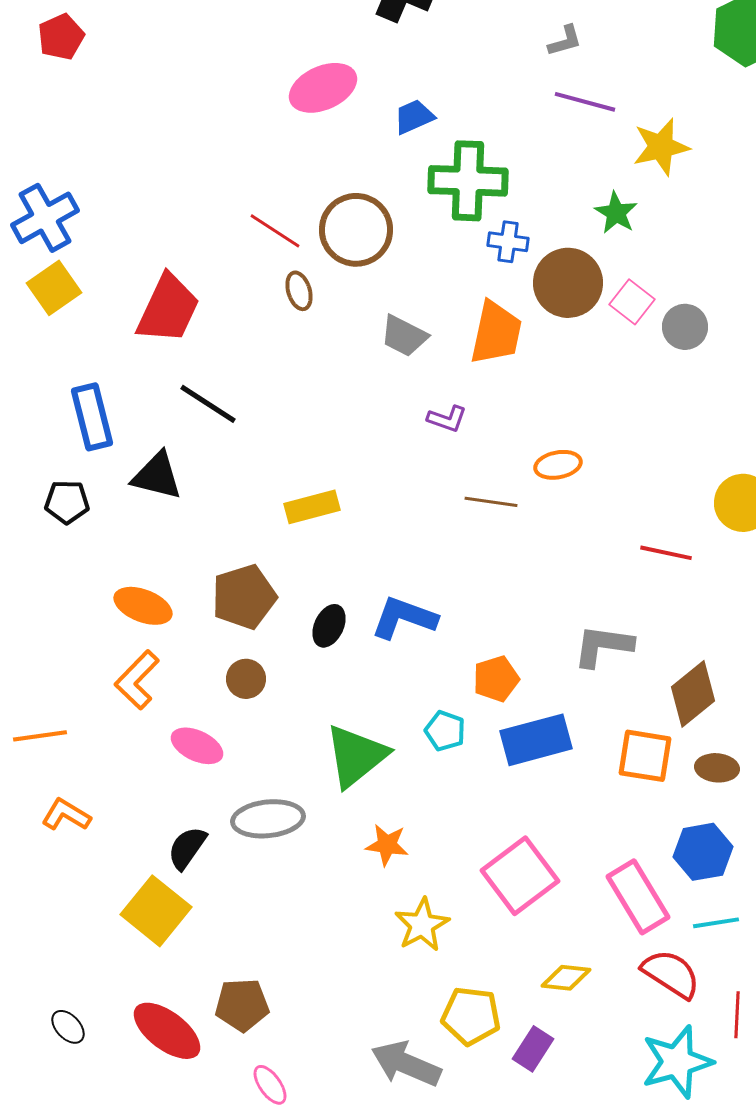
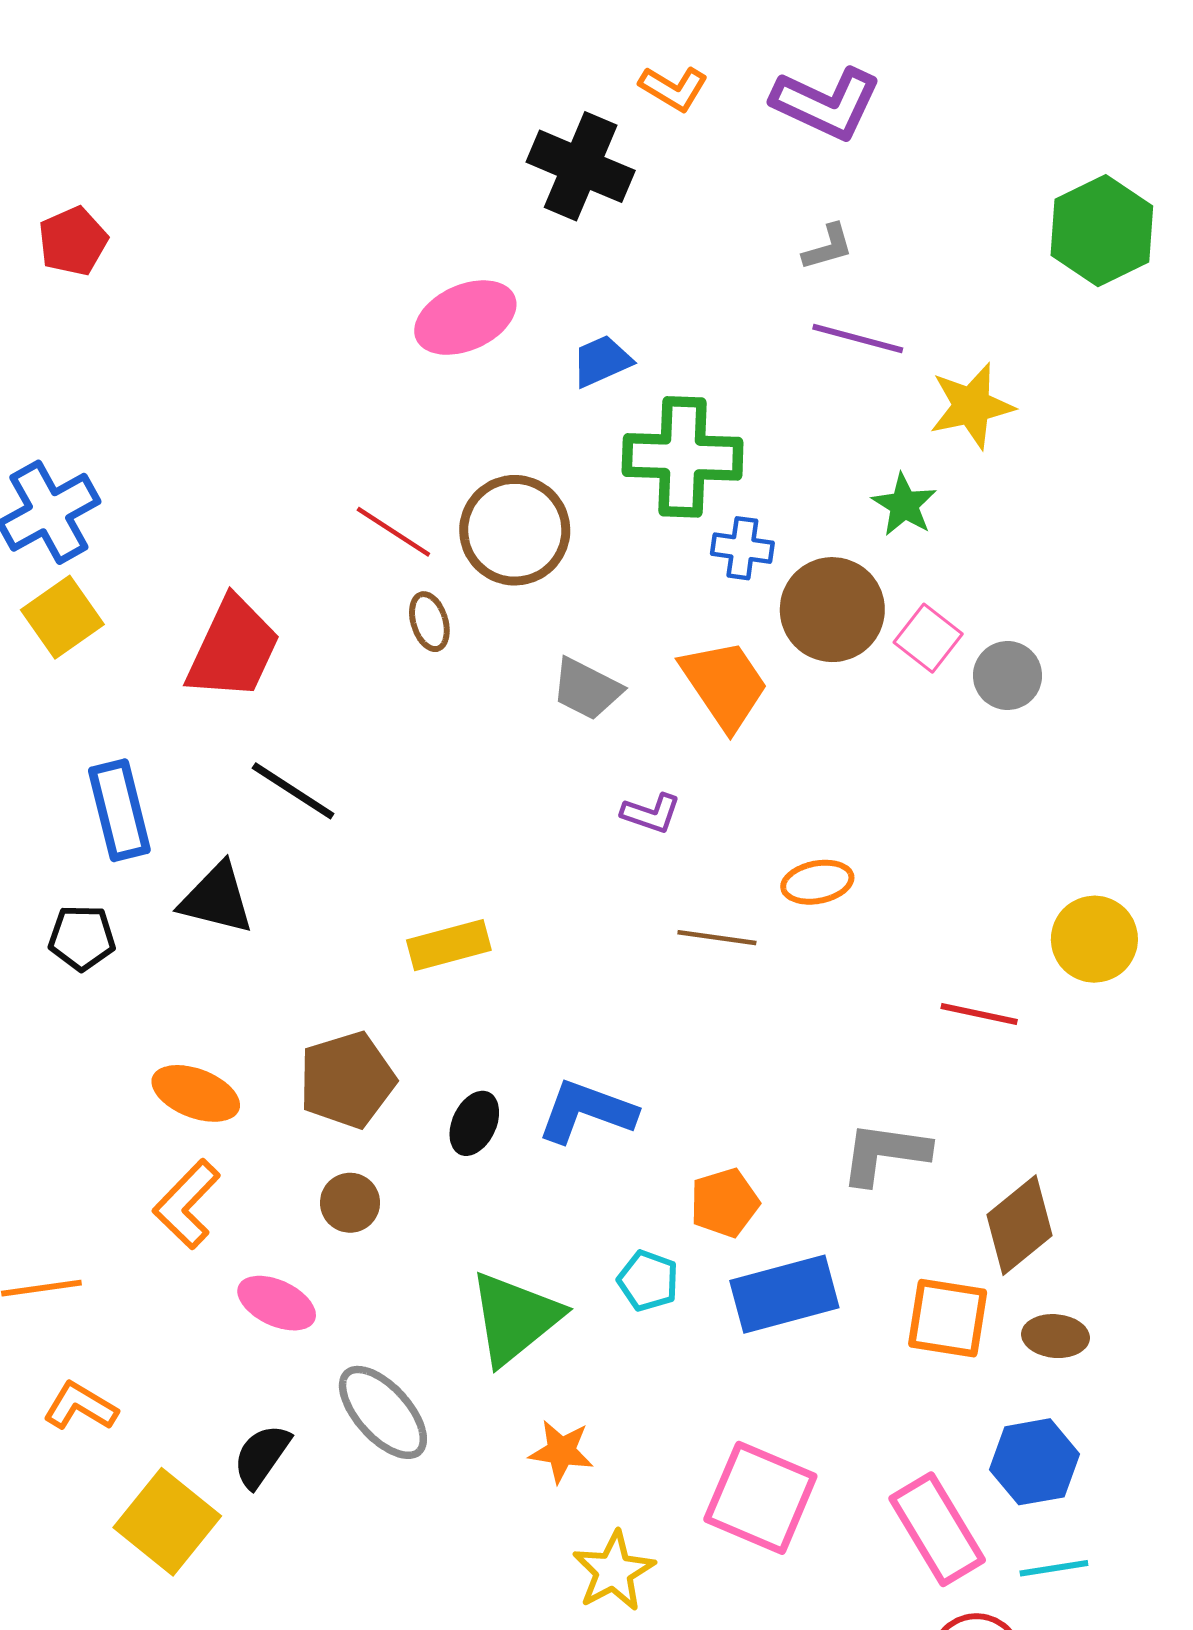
orange trapezoid: (496, 333) -> (724, 684), turned -46
gray ellipse: (268, 819) -> (383, 1412), turned 54
pink square: (520, 876) -> (760, 1498), turned -30
yellow square: (156, 911) -> (167, 1522), moved

